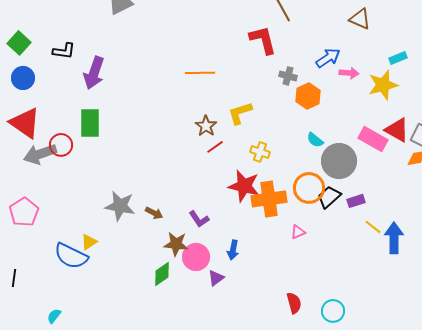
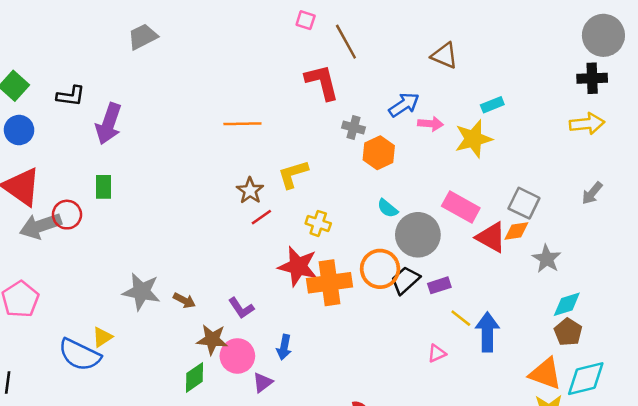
green rectangle: (90, 123) -> (104, 187), size x0.7
red triangle: (397, 130) -> (491, 237), moved
pink triangle: (298, 232) -> (437, 353), moved

